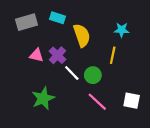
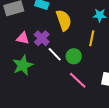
green star: (43, 98) -> (23, 65), moved

